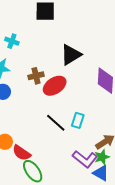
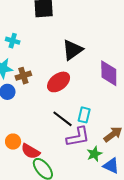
brown cross: (36, 76) -> (23, 76), moved
green star: (102, 157) -> (94, 154), moved
purple L-shape: (85, 159) -> (78, 137), moved, turned -45

